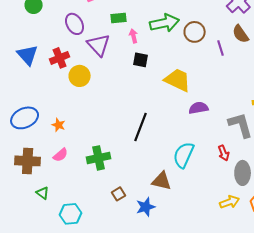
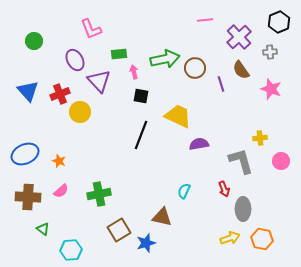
black line: (141, 127) -> (141, 135), moved
cyan semicircle: (184, 155) -> (184, 191), size x0.6
brown square: (119, 194) -> (119, 230), size x1.6

